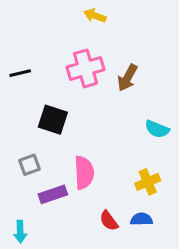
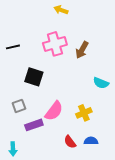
pink semicircle: (84, 173) -> (54, 111), turned 40
yellow cross: (148, 182) -> (84, 113), moved

